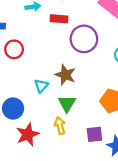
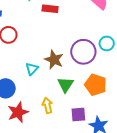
purple circle: (84, 39) -> (83, 52), moved
green triangle: (67, 104) -> (65, 85), moved

